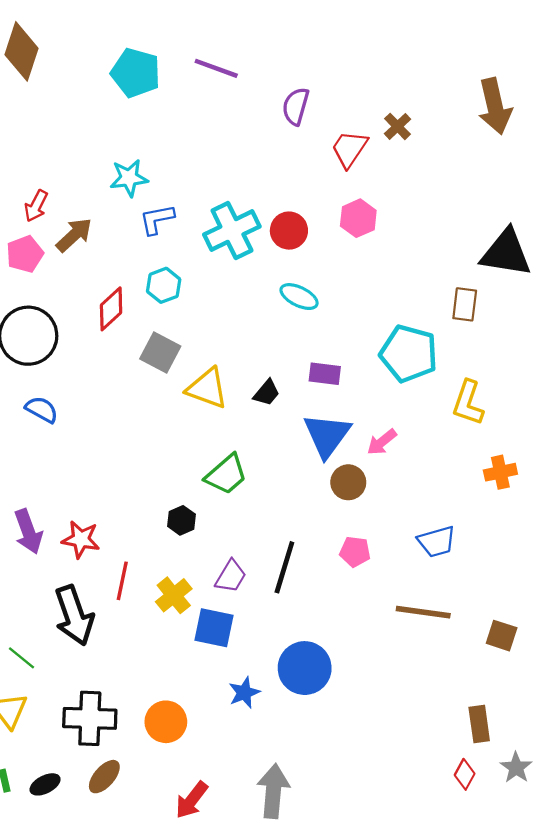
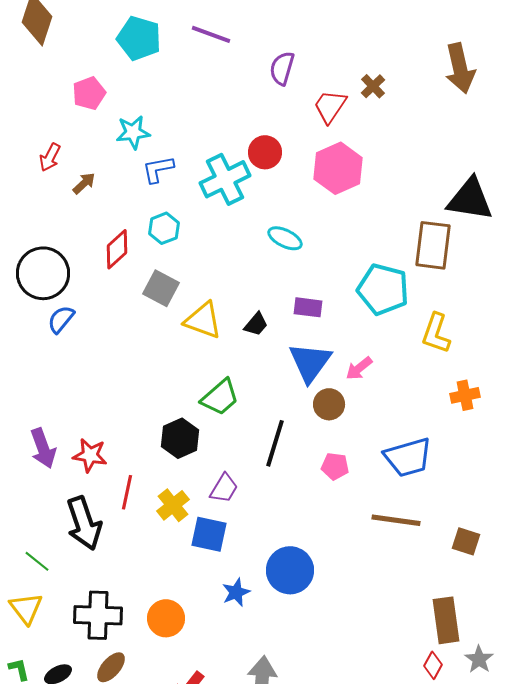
pink hexagon: (358, 218) -> (338, 168), size x1.5
red circle: (289, 231) -> (265, 152), moved
brown arrow: (74, 235) -> (84, 183), size x0.7
pink pentagon: (25, 254) -> (89, 93), moved
brown rectangle: (465, 304) -> (433, 245), size x1.6
blue semicircle: (42, 410) -> (61, 319), moved, turned -80
black hexagon: (182, 520) -> (180, 438), size x1.5
blue trapezoid: (437, 542) -> (408, 457), size x1.4
black line: (284, 567) -> (275, 443), moved
brown rectangle: (479, 724) -> (446, 620), size x1.4

